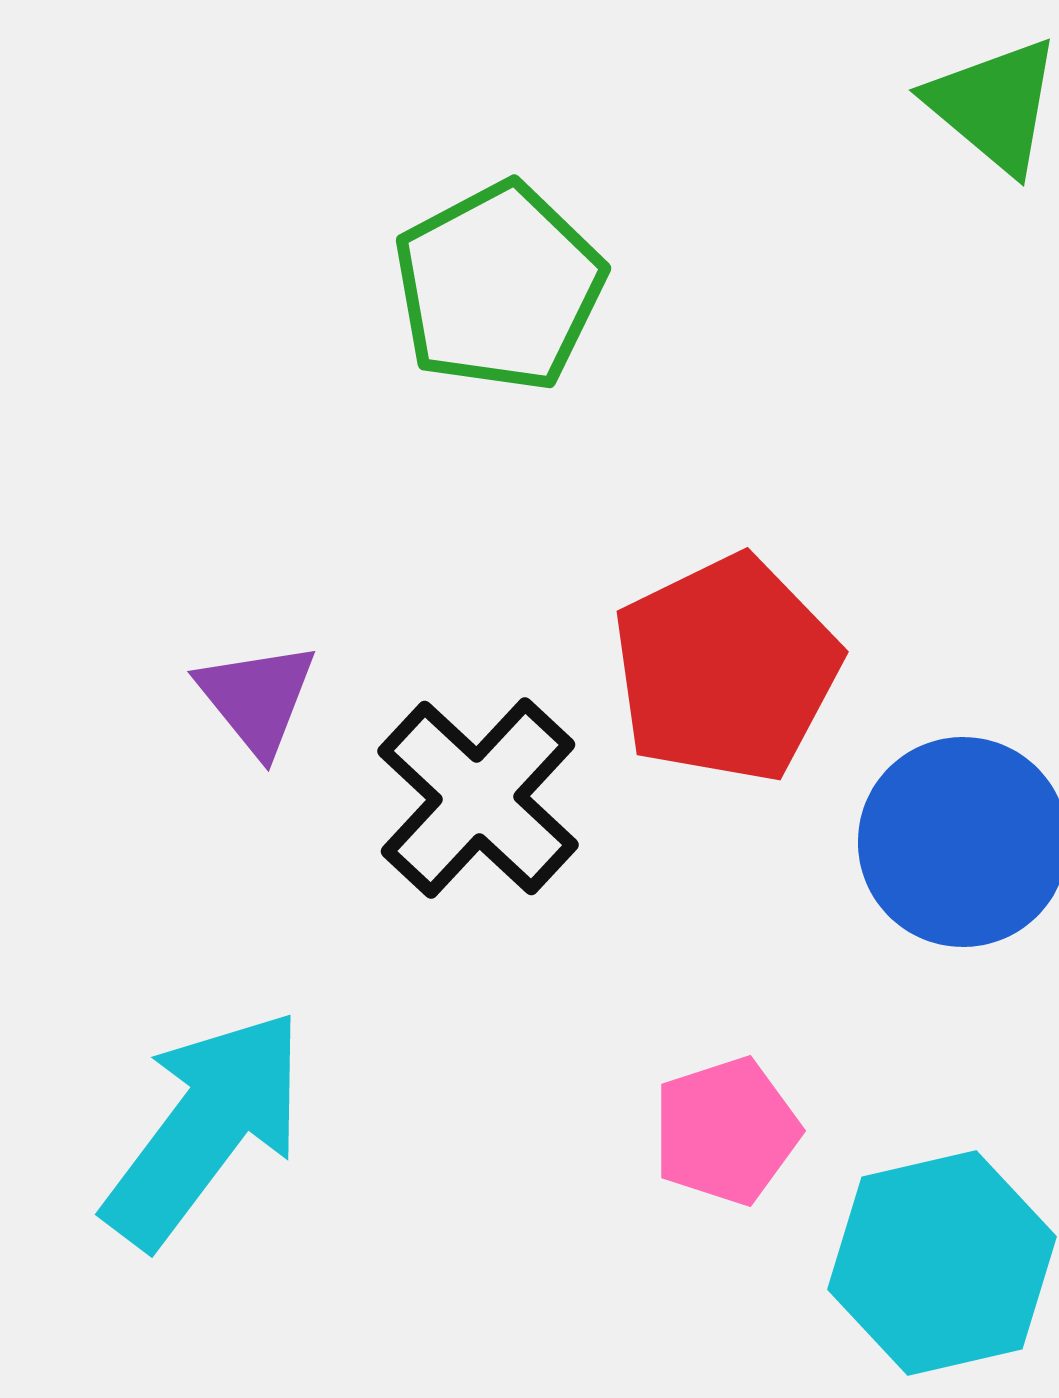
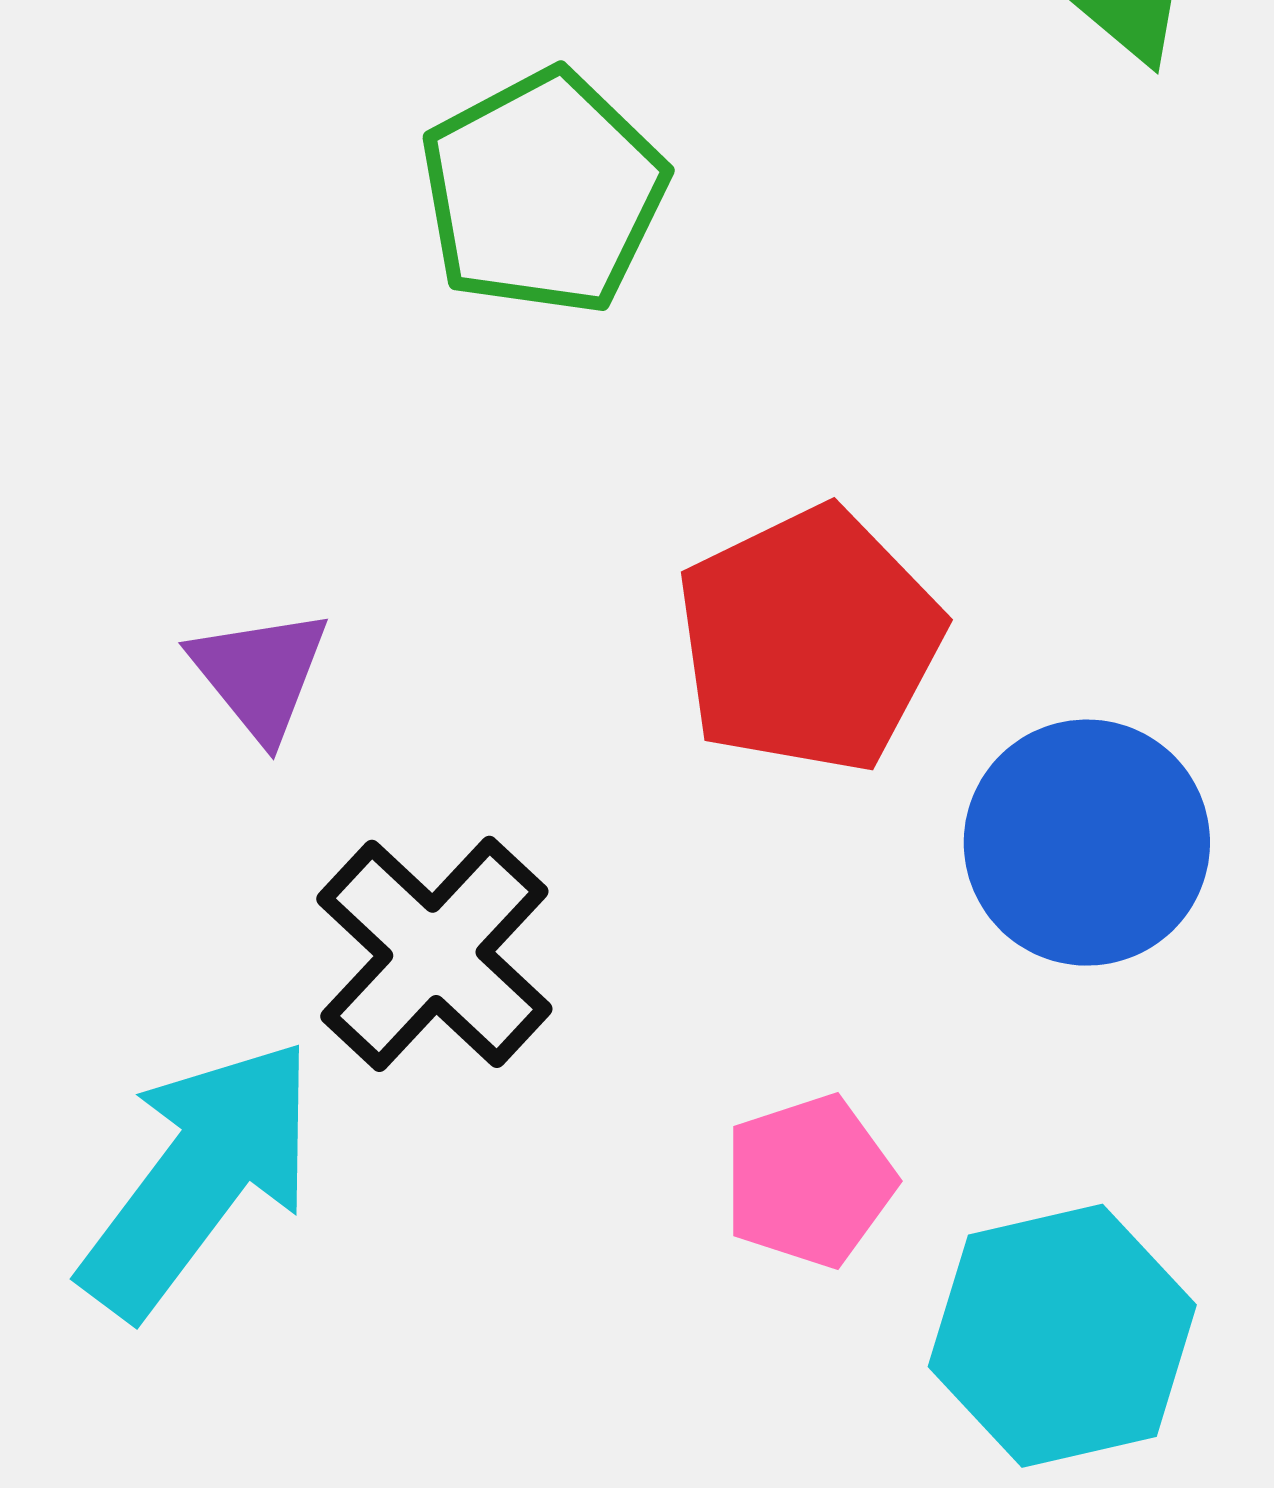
black cross: (478, 798) -> (434, 954), moved

